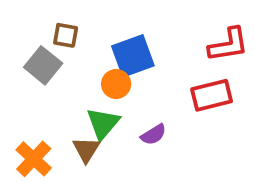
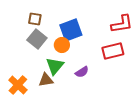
gray square: (43, 65) -> (37, 39), moved
brown triangle: (86, 150) -> (46, 80), turned 49

